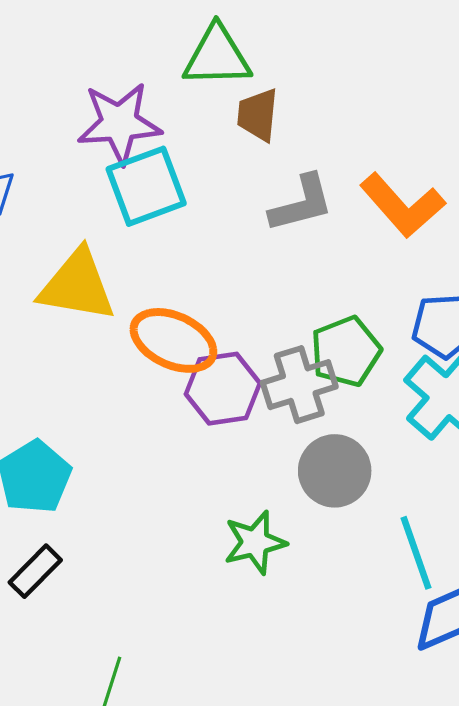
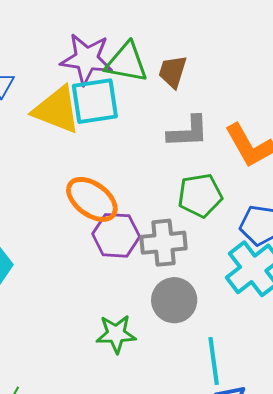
green triangle: (217, 56) -> (126, 62), moved
yellow triangle: (77, 286) -> (57, 110), moved
green pentagon: (346, 351) -> (200, 195), moved

